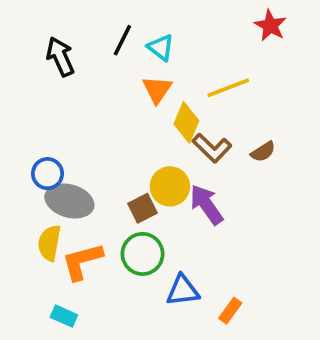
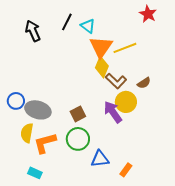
orange triangle: (157, 90) -> (101, 47), moved, size x1.4
blue circle: (47, 174) -> (16, 101), moved
yellow circle: (170, 186) -> (126, 102), moved

